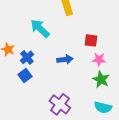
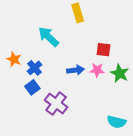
pink star: (99, 59) -> (97, 70), moved
green star: (101, 79) -> (120, 73), moved
purple cross: (60, 104) -> (56, 104), moved

